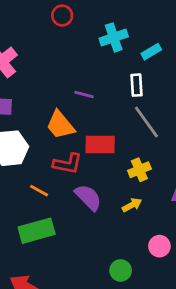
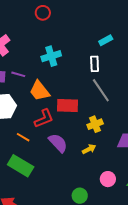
cyan cross: (114, 37) -> (51, 56), moved
purple line: (84, 94) -> (18, 74), moved
red L-shape: (68, 164) -> (44, 118), turned -35
green rectangle: (37, 231) -> (21, 166), turned 45

